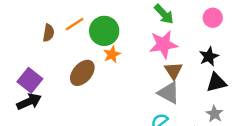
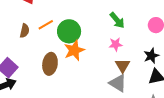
pink star: (163, 44) -> (116, 44), size x0.6
orange star: (112, 54) -> (74, 50), size x1.5
brown ellipse: (82, 73) -> (50, 64), turned -35

